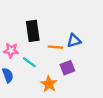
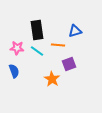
blue triangle: (74, 41) -> (75, 31), moved
cyan line: (29, 62) -> (37, 51), moved

